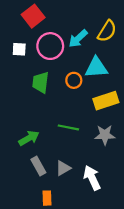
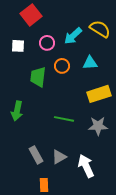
yellow semicircle: (107, 31) -> (100, 29), turned -90
pink circle: (50, 46) -> (47, 43), size x0.6
cyan triangle: (96, 67) -> (90, 63), size x0.7
orange circle: (74, 80) -> (62, 66), moved
green arrow: (29, 138) -> (17, 111), moved, turned 132

